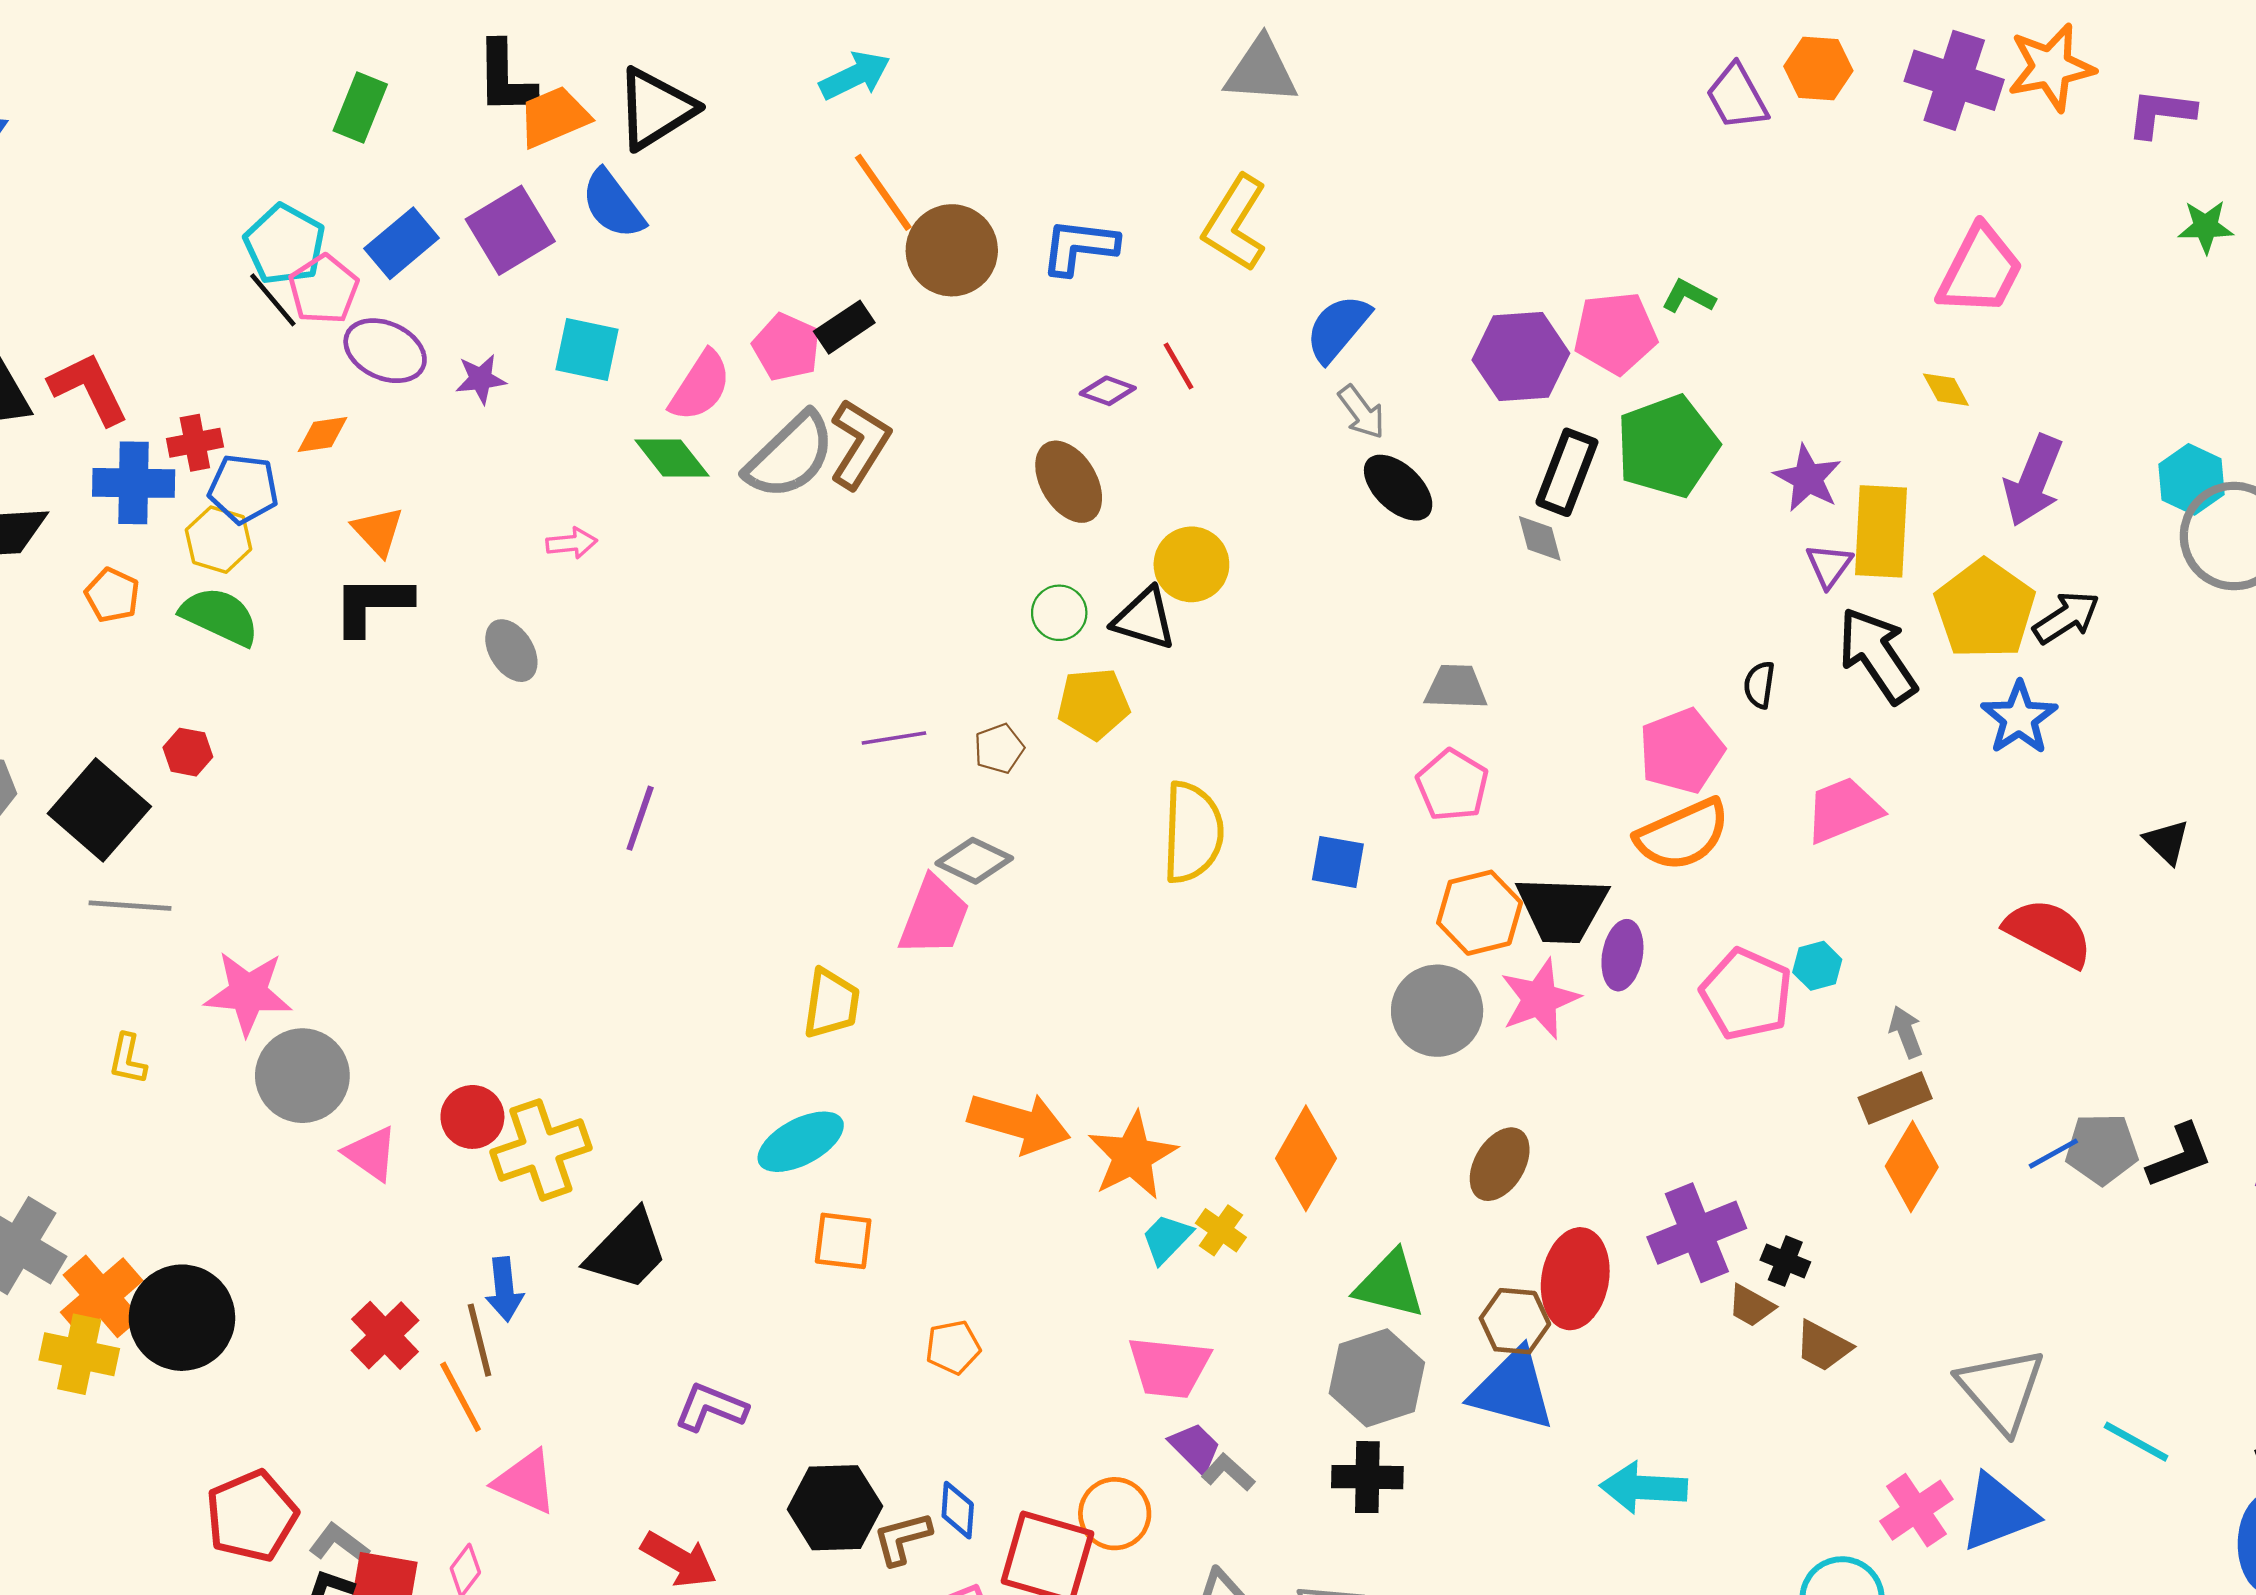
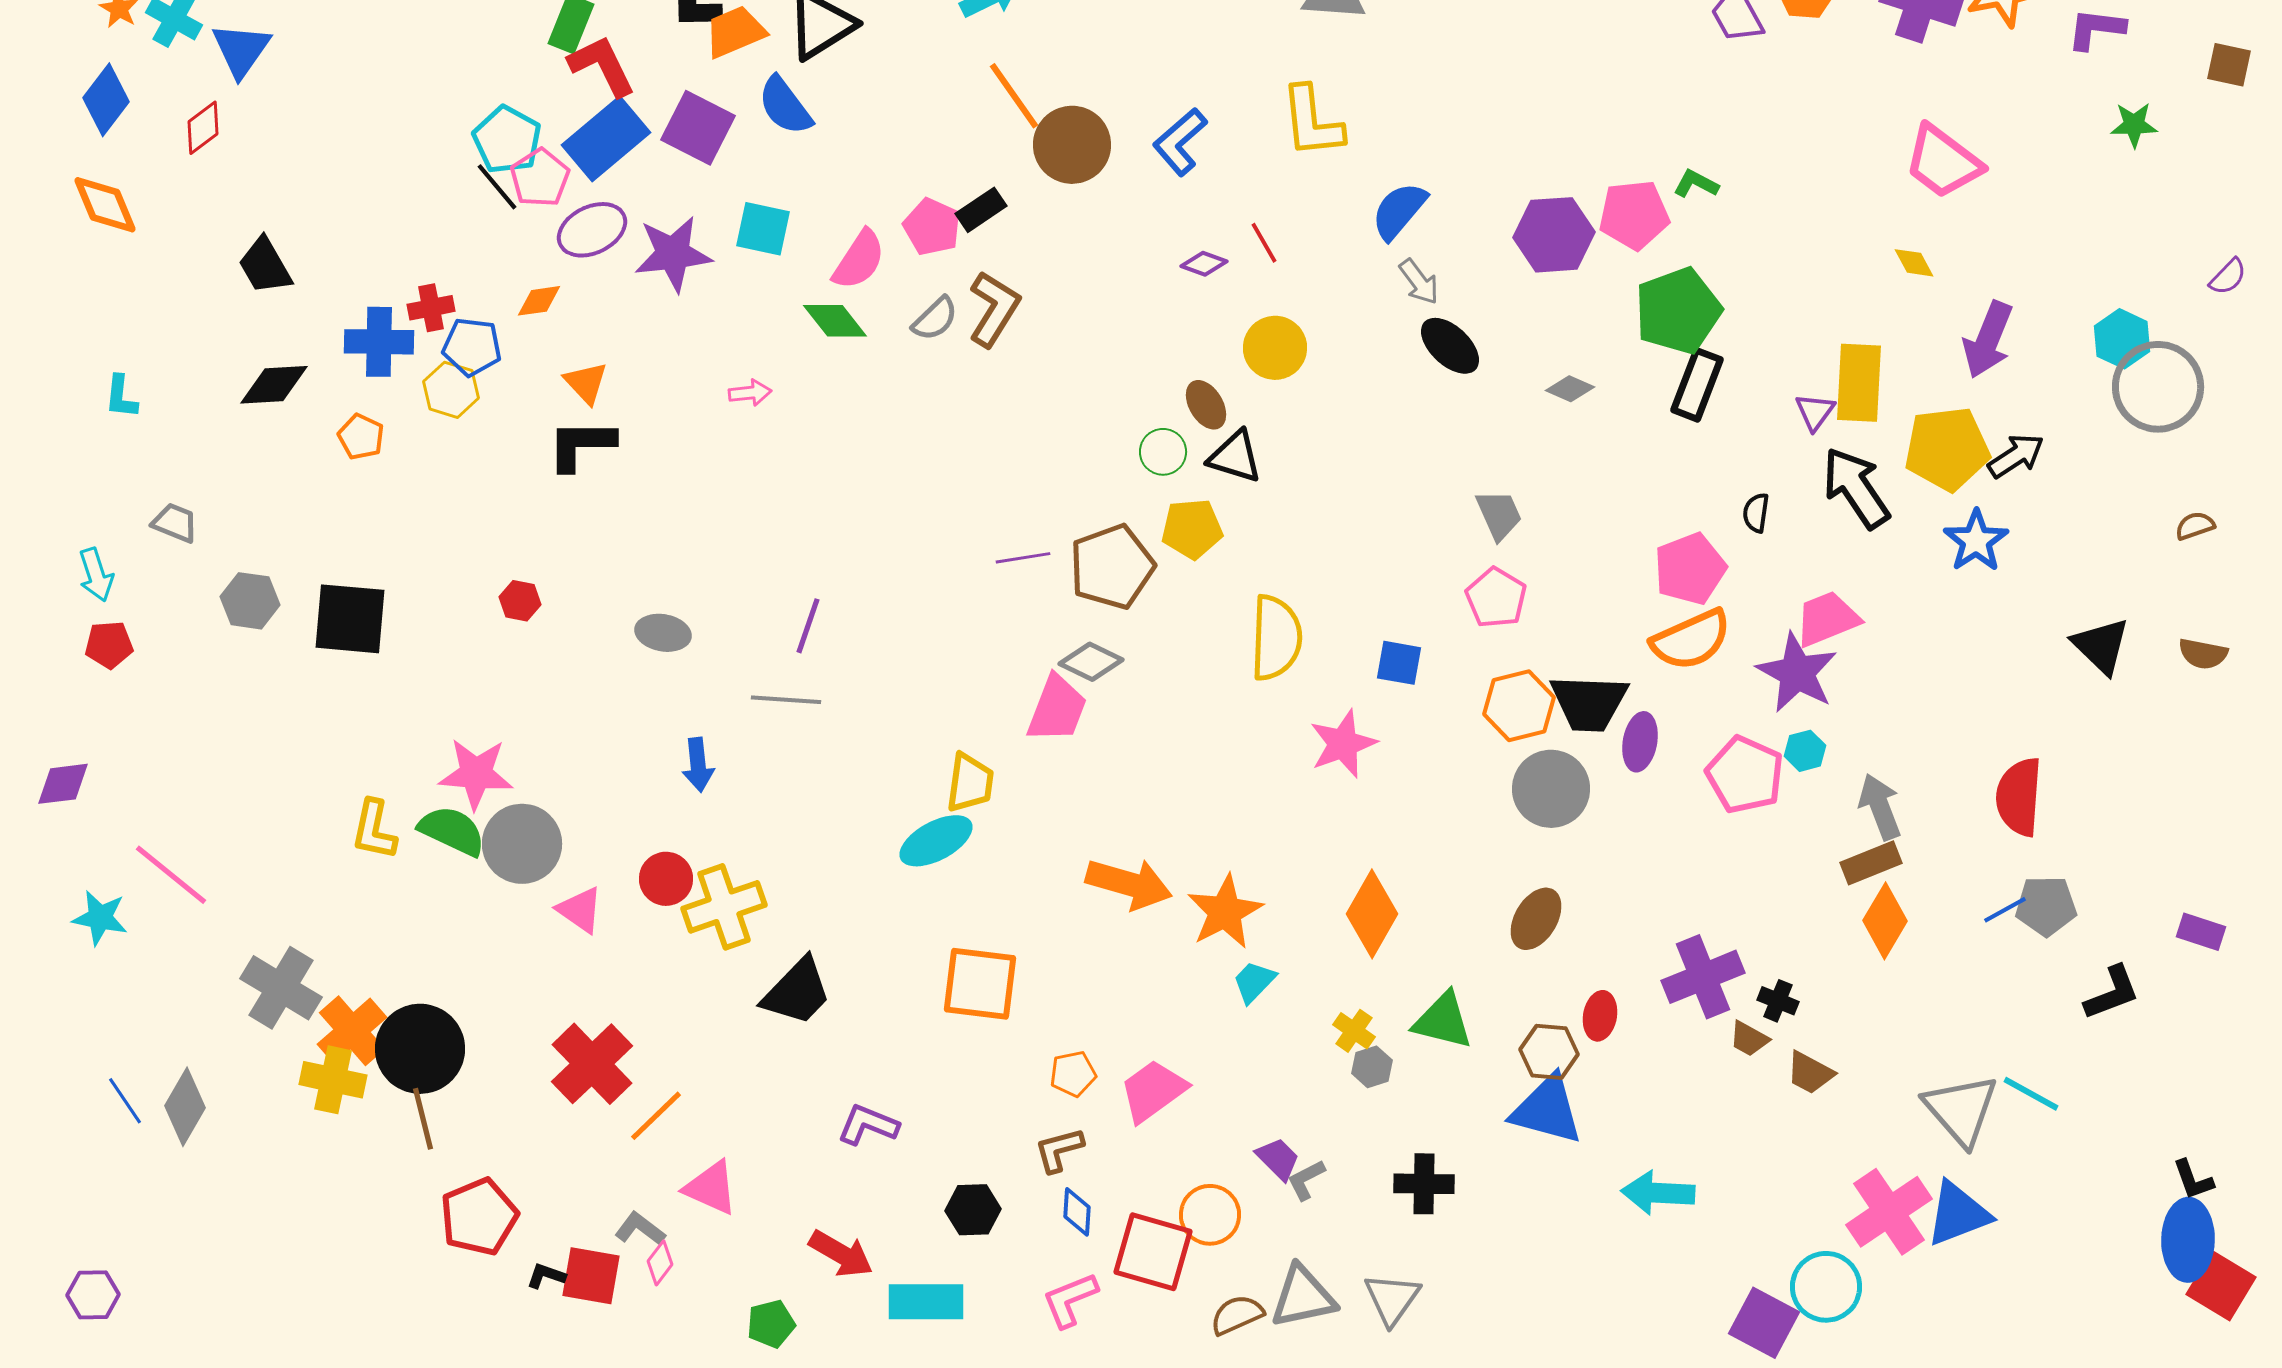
yellow L-shape: (1235, 223) -> (1312, 122), turned -38
purple square: (510, 230) -> (698, 128), turned -32
blue rectangle: (402, 243) -> (606, 139), size x1.4
blue L-shape: (1079, 247) -> (1180, 142), turned -48
pink trapezoid: (1980, 270) -> (1943, 162), turned 100
purple ellipse: (385, 351) -> (592, 230), turned -50
purple star: (481, 379) -> (673, 254), size x1.8
red L-shape: (89, 388) -> (602, 66), moved
gray semicircle: (790, 456) -> (935, 319), size x0.6
black rectangle: (1567, 472) -> (1697, 385), moved
purple star: (1808, 478) -> (1797, 673), moved, size x1.4
brown ellipse: (1069, 482) -> (1206, 405), moved, size x0.7
gray diamond: (1540, 538) -> (1570, 389), turned -51
yellow circle: (1191, 564) -> (1275, 348), moved
yellow pentagon: (1985, 609) -> (1947, 449), turned 30
green semicircle: (220, 616) -> (452, 831), moved
gray ellipse: (511, 651) -> (663, 633), moved, turned -48
gray trapezoid: (1456, 687) -> (1499, 515), turned 64
brown pentagon: (999, 749) -> (1112, 567), size x2.0
red hexagon: (188, 752) -> (520, 601), moved
black square: (99, 810) -> (350, 619), turned -36
black triangle: (2167, 842) -> (2101, 646), size x1.5
gray line: (130, 906) -> (786, 700), moved
red semicircle: (2049, 933) -> (2019, 797), moved, turned -114
pink star: (1540, 999) -> (1343, 744), moved
gray circle: (1437, 1011) -> (1551, 789), moved
gray arrow: (1906, 1032) -> (1880, 807), size x1.5
yellow L-shape: (128, 1059) -> (374, 830), size x1.4
cyan ellipse: (801, 1142) -> (936, 841), moved
black L-shape: (2180, 1156) -> (2112, 993), moved
yellow cross: (1221, 1230) -> (1354, 1031), moved
orange square: (843, 1241) -> (980, 984), size x1.5
red ellipse: (1575, 1279) -> (1600, 1016), size x0.6
blue arrow: (504, 1289) -> (698, 765), moved
red cross: (385, 1335) -> (592, 1064), size x1.4
brown line: (480, 1340) -> (423, 1119), moved
pink trapezoid: (1169, 1367) -> (1153, 1091), moved, turned 138
gray hexagon: (1377, 1378) -> (1372, 1067), moved, size x0.5
orange line: (461, 1397) -> (656, 1116), turned 74
cyan line: (2136, 1442) -> (2031, 1094), moved
gray L-shape: (1228, 1472) -> (1306, 1180), turned -69
black hexagon: (835, 1508) -> (973, 1210), size x0.7
pink cross: (1916, 1510) -> (1889, 1212), size x1.4
brown L-shape: (902, 1538) -> (1059, 1150), moved
gray L-shape: (339, 1543) -> (640, 1229), moved

